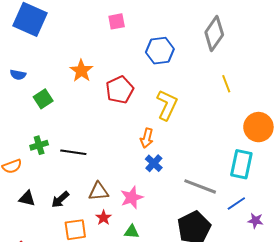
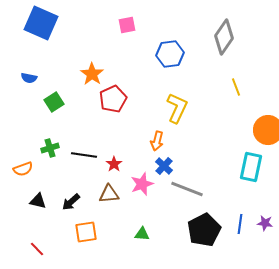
red pentagon: (120, 90) -> (113, 99), moved
gray line: (200, 186) -> (187, 189), moved
pink star: (132, 197) -> (142, 184), moved
blue line: (236, 204) -> (240, 224), moved, turned -48
red star: (104, 218) -> (114, 164), moved

